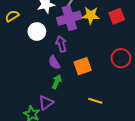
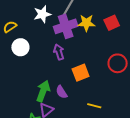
white circle: (37, 32) -> (20, 47), moved
purple semicircle: (54, 62) -> (62, 92), moved
green arrow: (57, 82) -> (43, 91), moved, size x1.5

